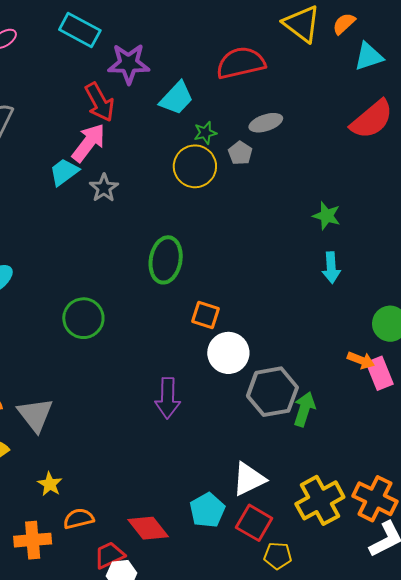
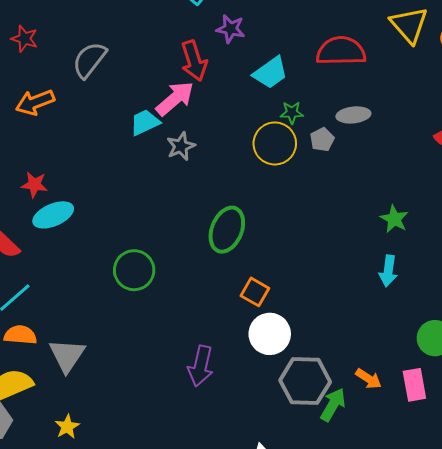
purple star: (129, 64) -> (230, 29), size x0.7
orange arrow: (361, 360) -> (369, 379), moved

